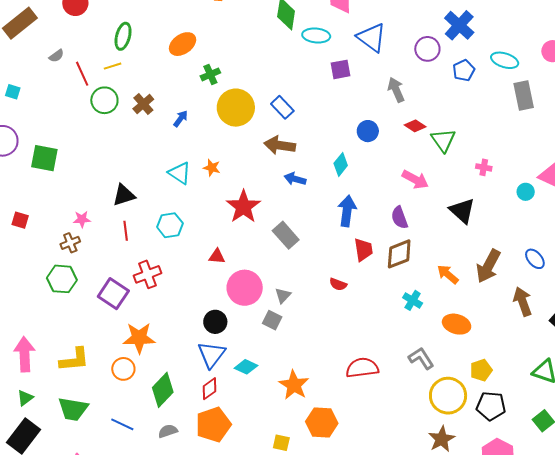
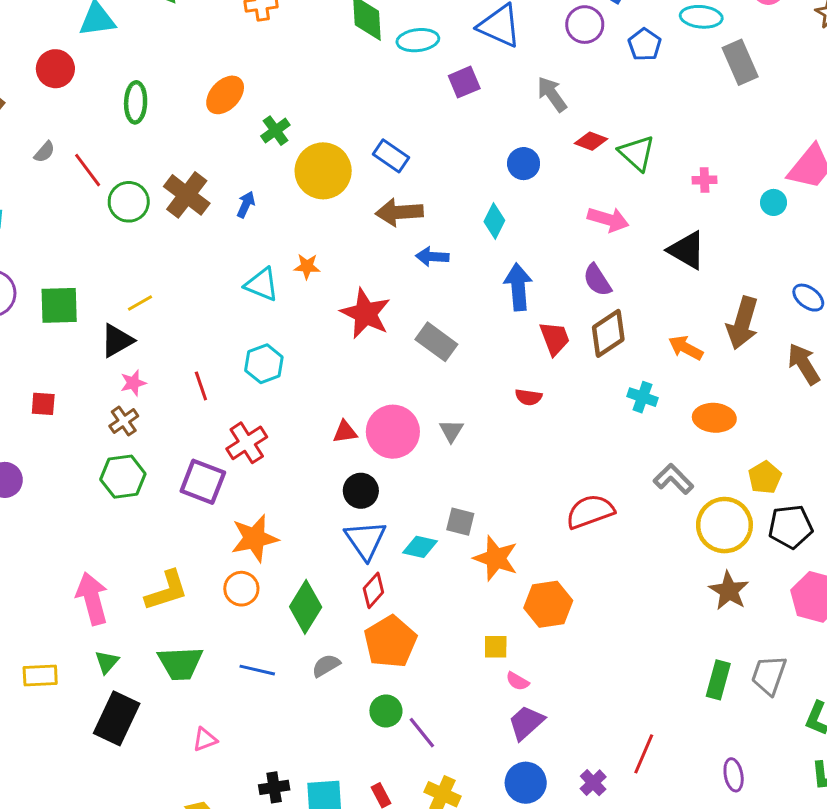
yellow line: (113, 66) -> (140, 303), moved
brown cross: (143, 104) -> (187, 195), size x1.4
black triangle: (124, 195) -> (117, 341), moved
red triangle: (217, 256) -> (345, 432), moved
gray square: (272, 320) -> (460, 522), moved

